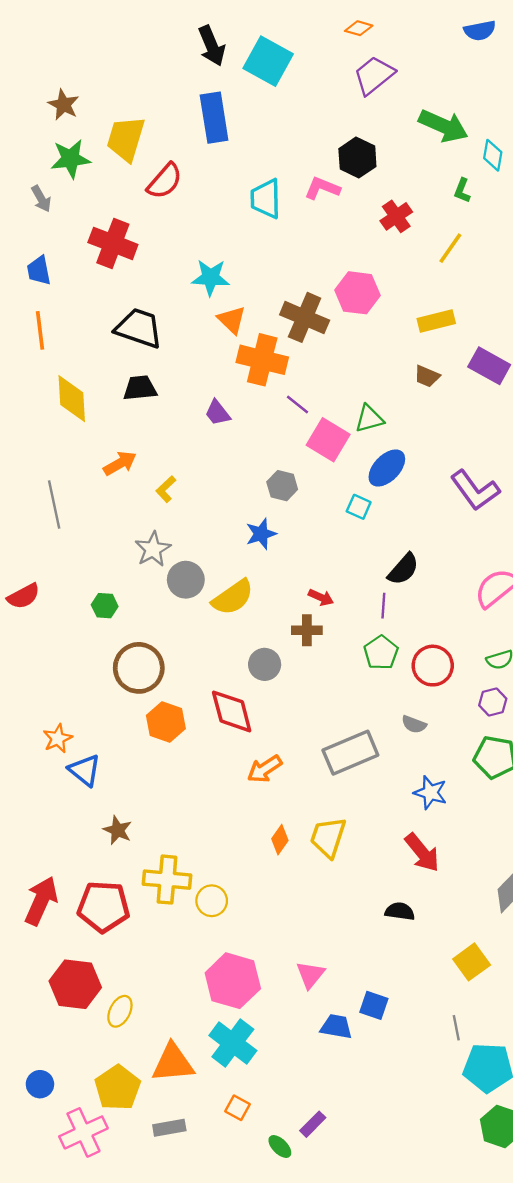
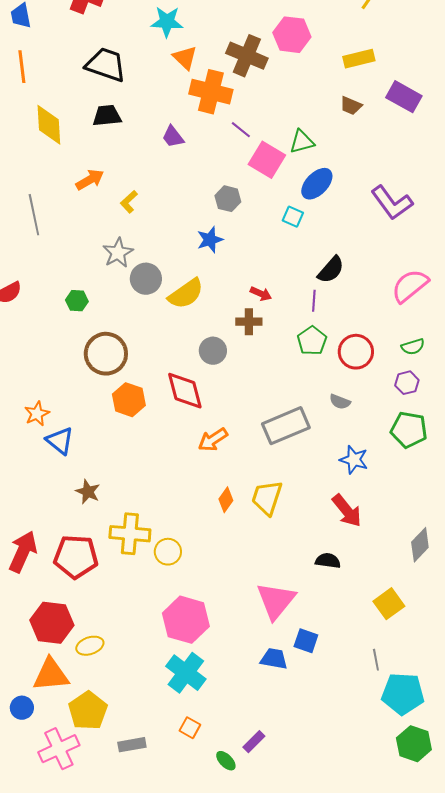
pink triangle: (310, 975) -> (276, 601), moved, size x1.6
yellow ellipse: (120, 1011) -> (90, 646), turned 44
orange triangle: (173, 1063) -> (51, 675), moved

